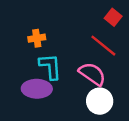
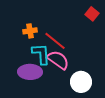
red line: (103, 46) -> (55, 41), moved
pink semicircle: (92, 74) -> (58, 60), moved

